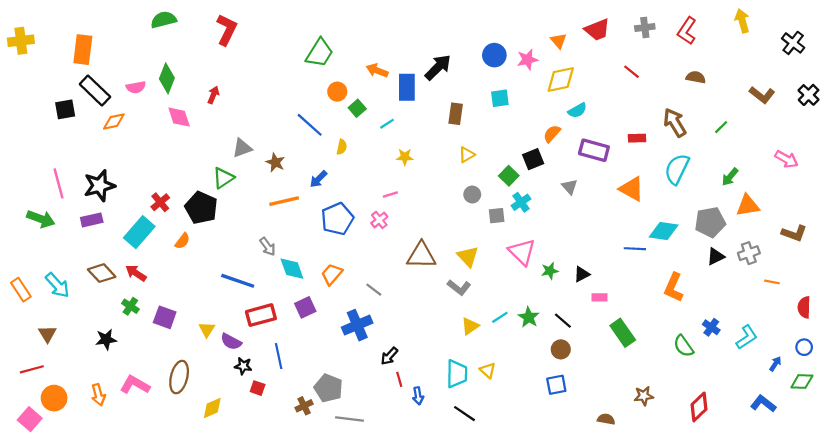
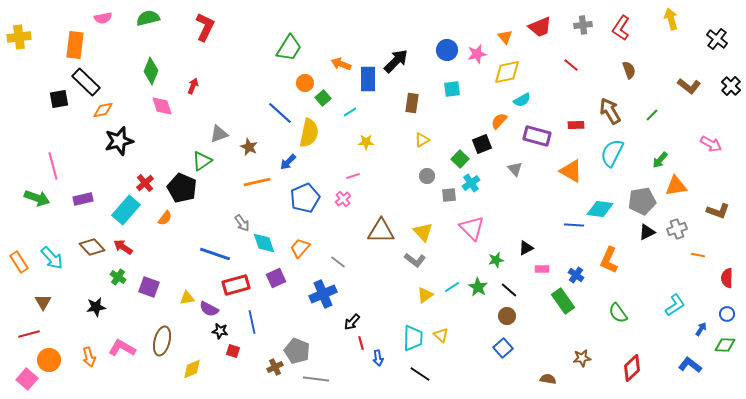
brown semicircle: (696, 77) -> (629, 70), turned 60
pink semicircle: (136, 87) -> (103, 18), moved
yellow semicircle: (342, 147) -> (309, 133), size x2.0
black star: (99, 186) -> (119, 141), moved
green star: (550, 271) -> (496, 260), moved
blue cross: (711, 327) -> (576, 275), moved
yellow triangle: (207, 329) -> (187, 298), turned 49
blue square: (556, 385) -> (503, 348), turned -30

